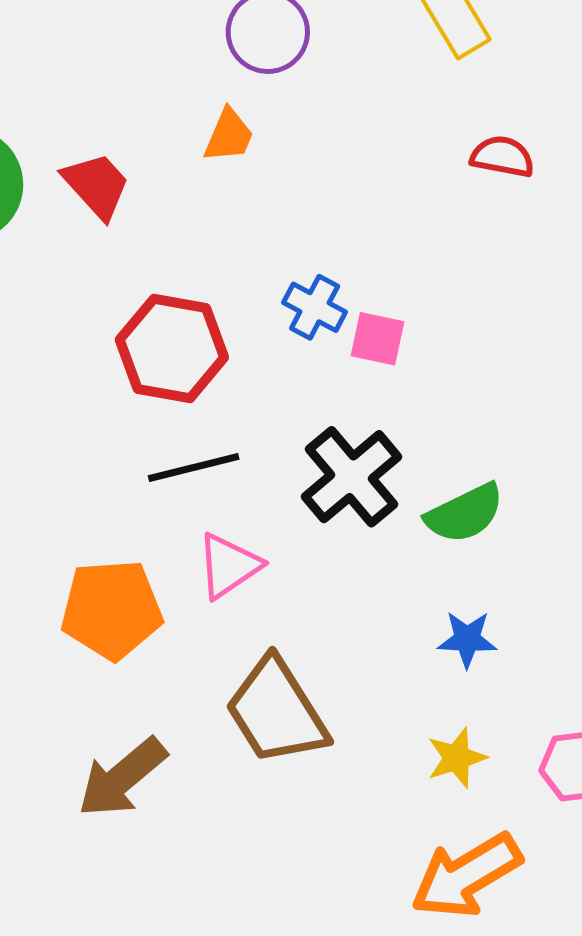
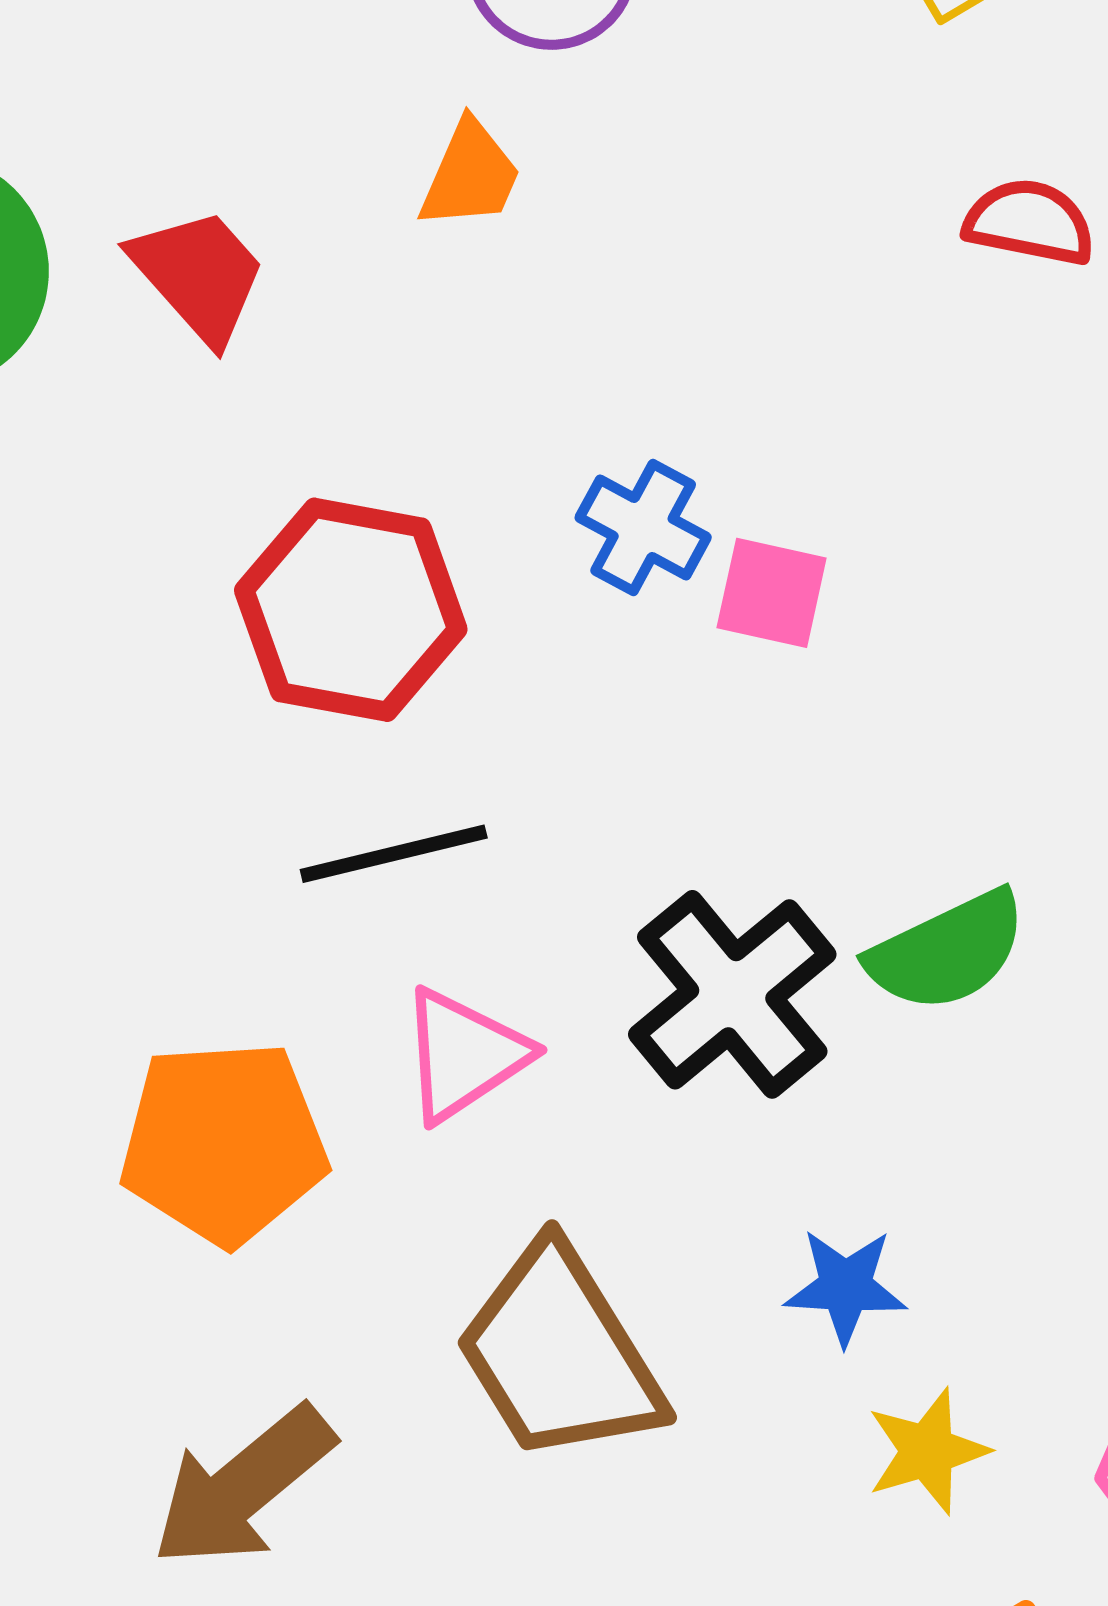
black cross: (352, 477) -> (732, 994), moved
blue star: (467, 639) -> (846, 1287), moved

